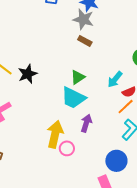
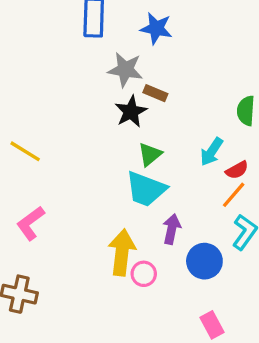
gray star: (83, 19) -> (125, 70), moved
black star: (28, 74) -> (131, 112), moved
blue circle: (116, 161) -> (204, 261), moved

